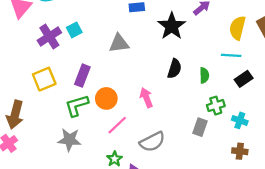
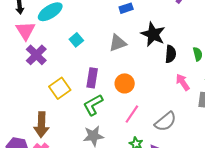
black star: (172, 26) -> (153, 34), moved
purple cross: (49, 37) -> (36, 55), moved
orange circle: (106, 98) -> (125, 83), moved
pink arrow: (146, 98) -> (183, 82), moved

